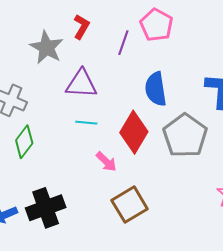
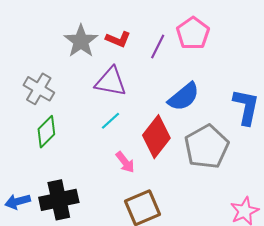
red L-shape: (81, 27) -> (118, 39), moved, turned 75
blue semicircle: (156, 89) -> (184, 97), turned -128
cyan line: (86, 123) -> (110, 121), turned -55

